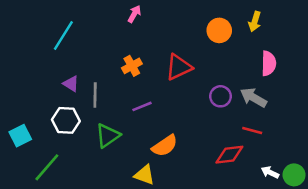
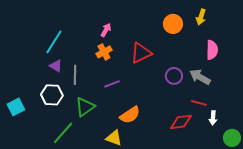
pink arrow: (134, 14) -> (106, 30), moved
cyan line: (63, 35) -> (54, 42), moved
green line: (47, 167) -> (63, 133), moved
white arrow: (270, 172) -> (213, 118), moved, turned -112

